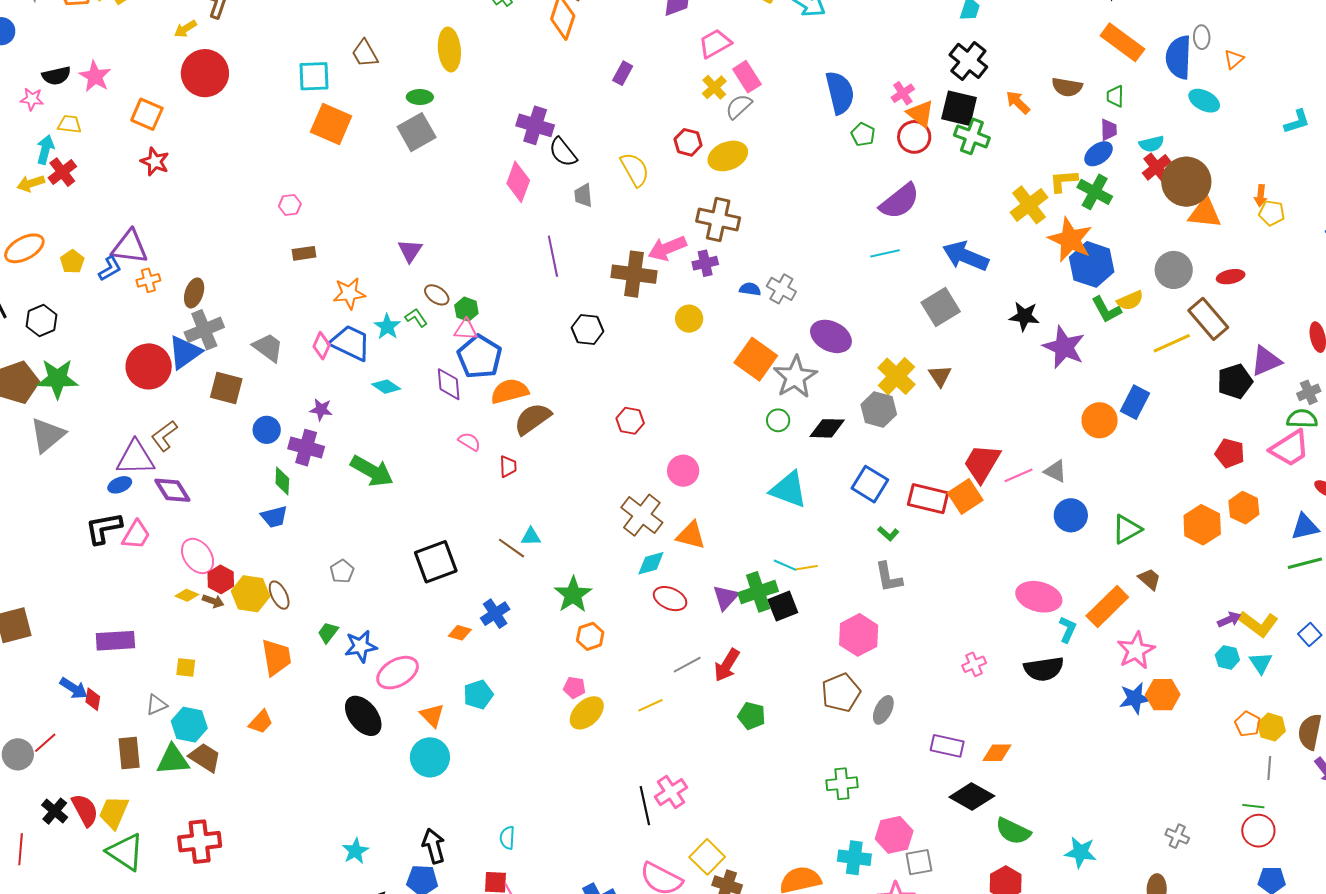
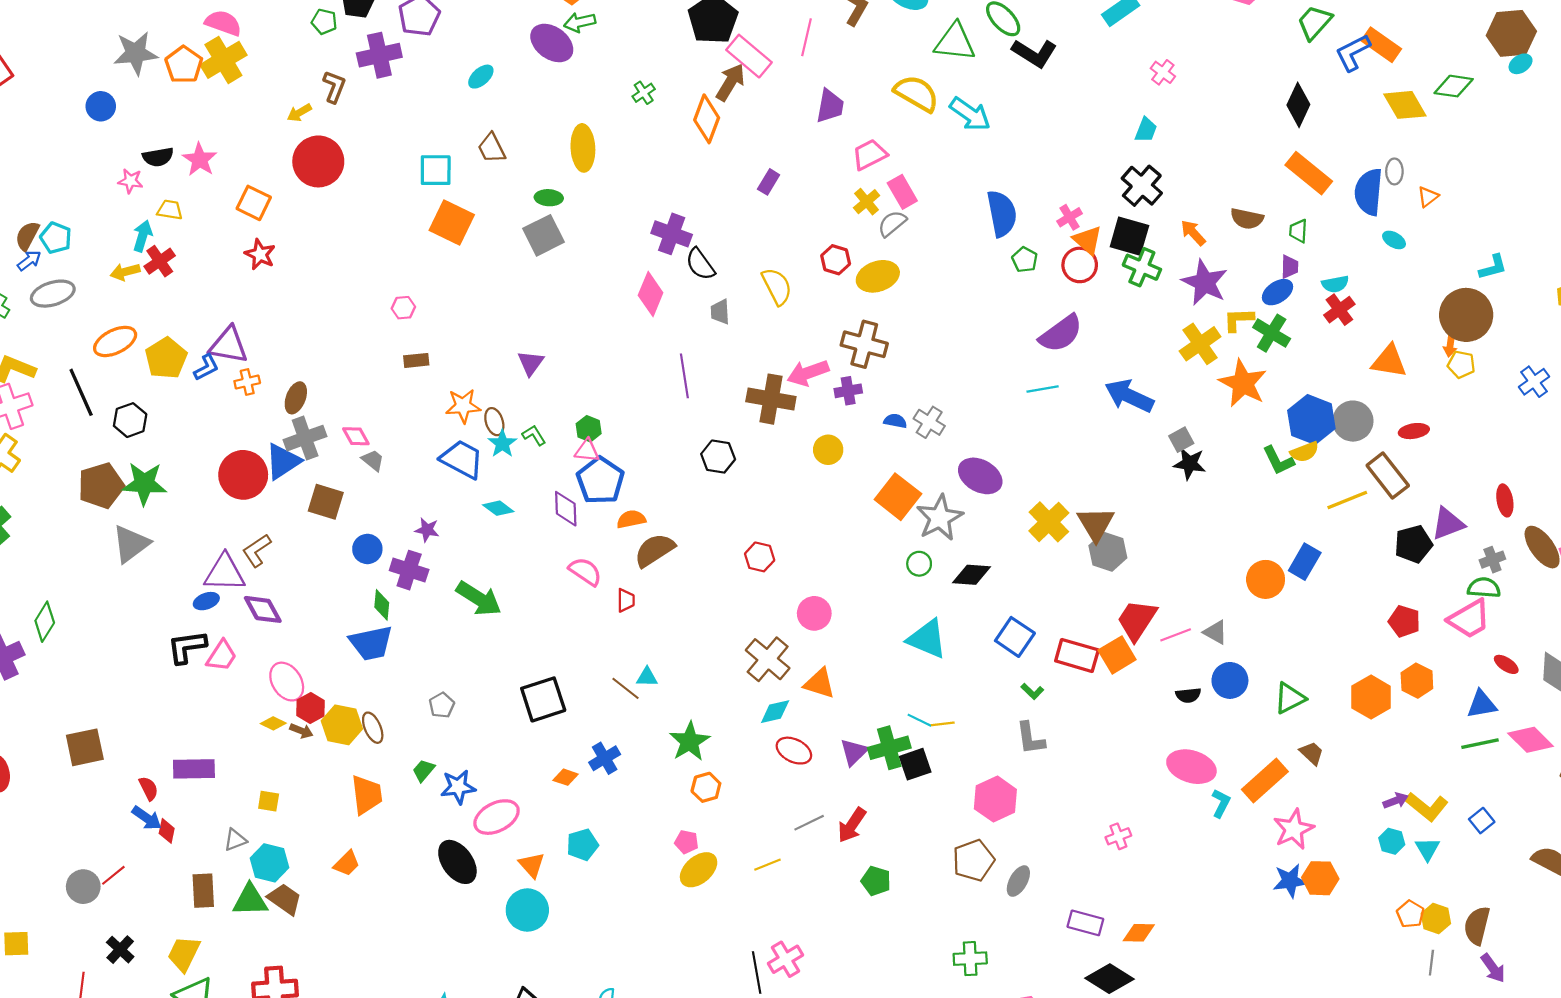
cyan ellipse: (1204, 101) -> (1394, 240), size x0.7
brown circle: (1186, 182) -> (1466, 315), moved
yellow pentagon: (72, 262) -> (166, 358), size x1.6
blue hexagon: (1092, 264) -> (1311, 420), moved
brown ellipse: (437, 295) -> (494, 422), moved, turned 35
gray square: (941, 307) -> (1181, 440), moved, size x0.6
pink diamond: (322, 346) -> (356, 436), moved, turned -56
gray trapezoid: (268, 347) -> (373, 460), size x0.7
purple star: (1064, 347) -> (1205, 282), moved
brown triangle: (940, 376) -> (1096, 524), size x1.5
orange semicircle: (510, 391) -> (631, 519), size x0.7
gray hexagon: (879, 410) -> (1108, 552), moved
pink semicircle: (469, 442) -> (585, 572), size x1.4
blue trapezoid: (274, 517) -> (371, 643), size x1.5
black semicircle: (1044, 669) -> (1188, 695), moved, size x0.6
red semicircle: (85, 810) -> (149, 788), moved, size x0.7

